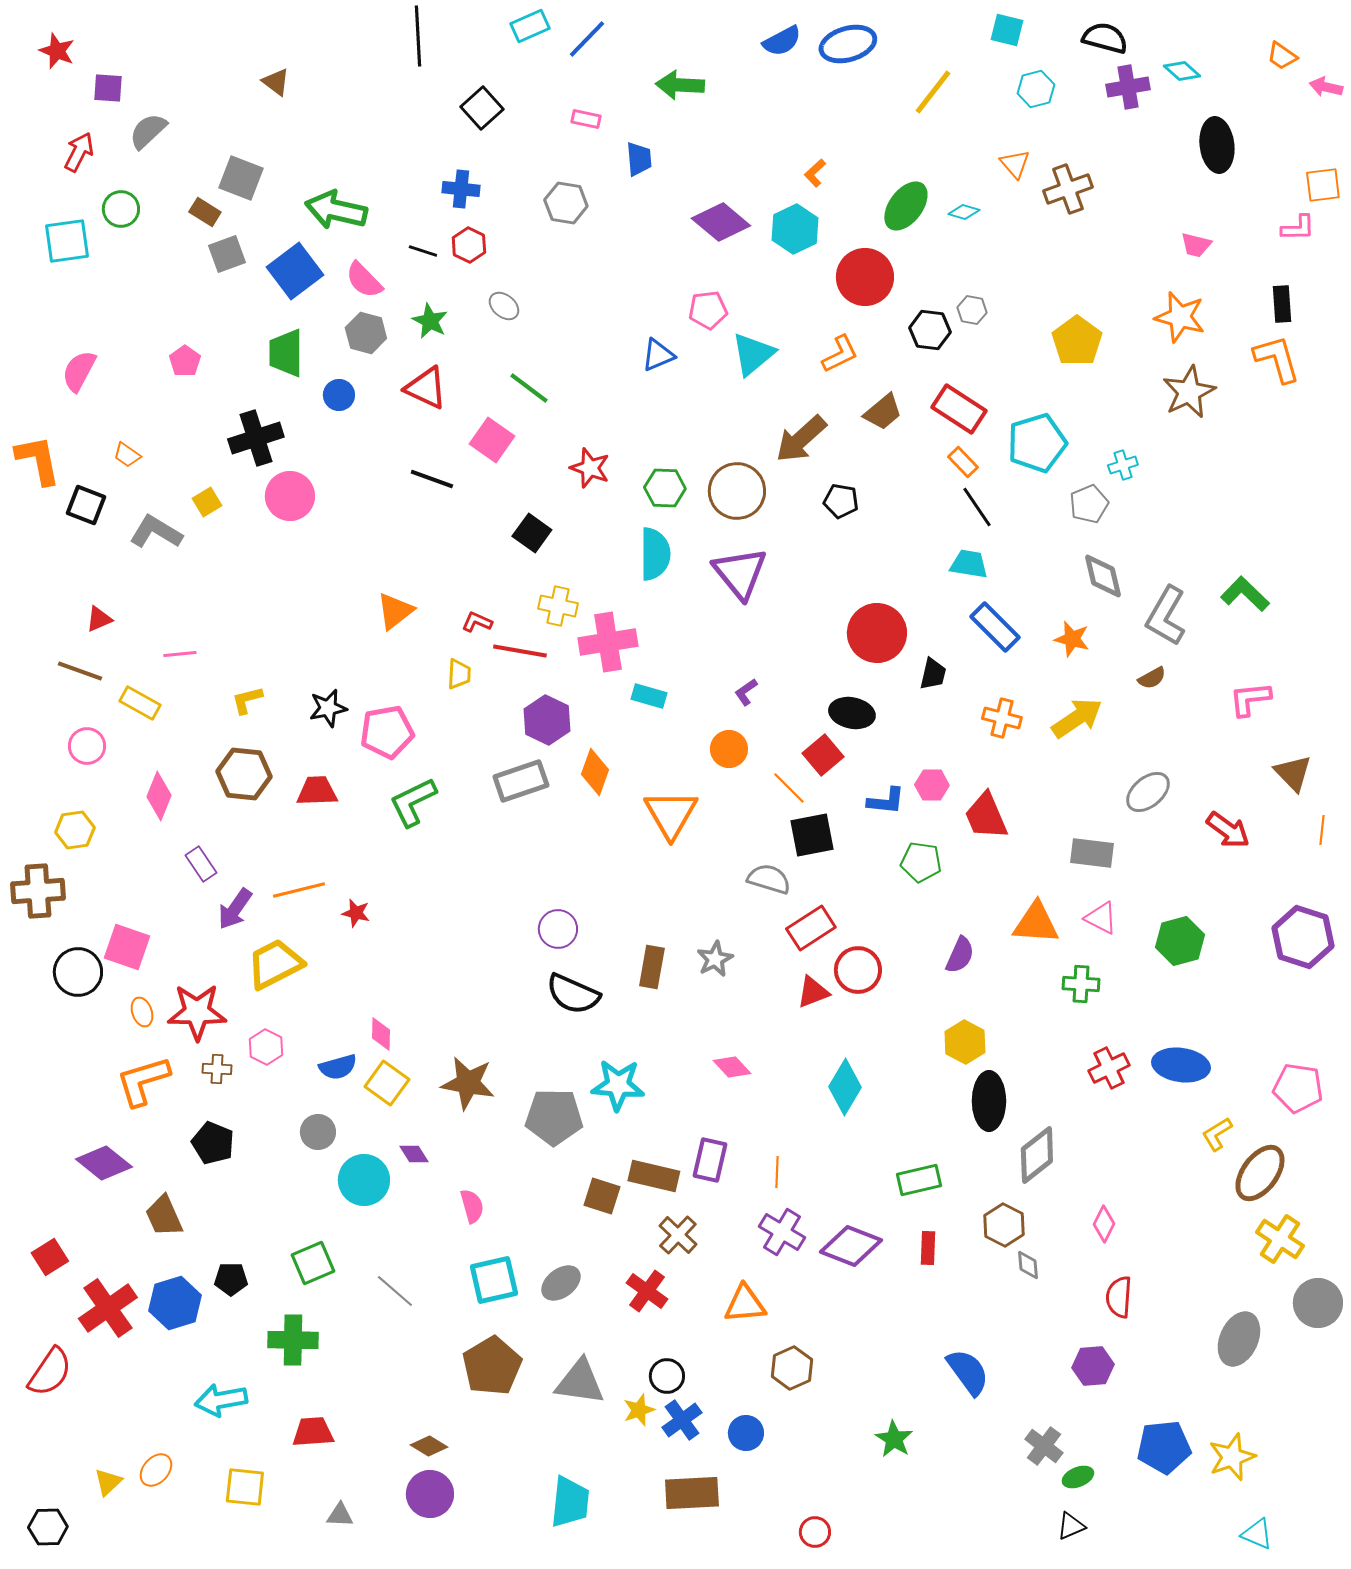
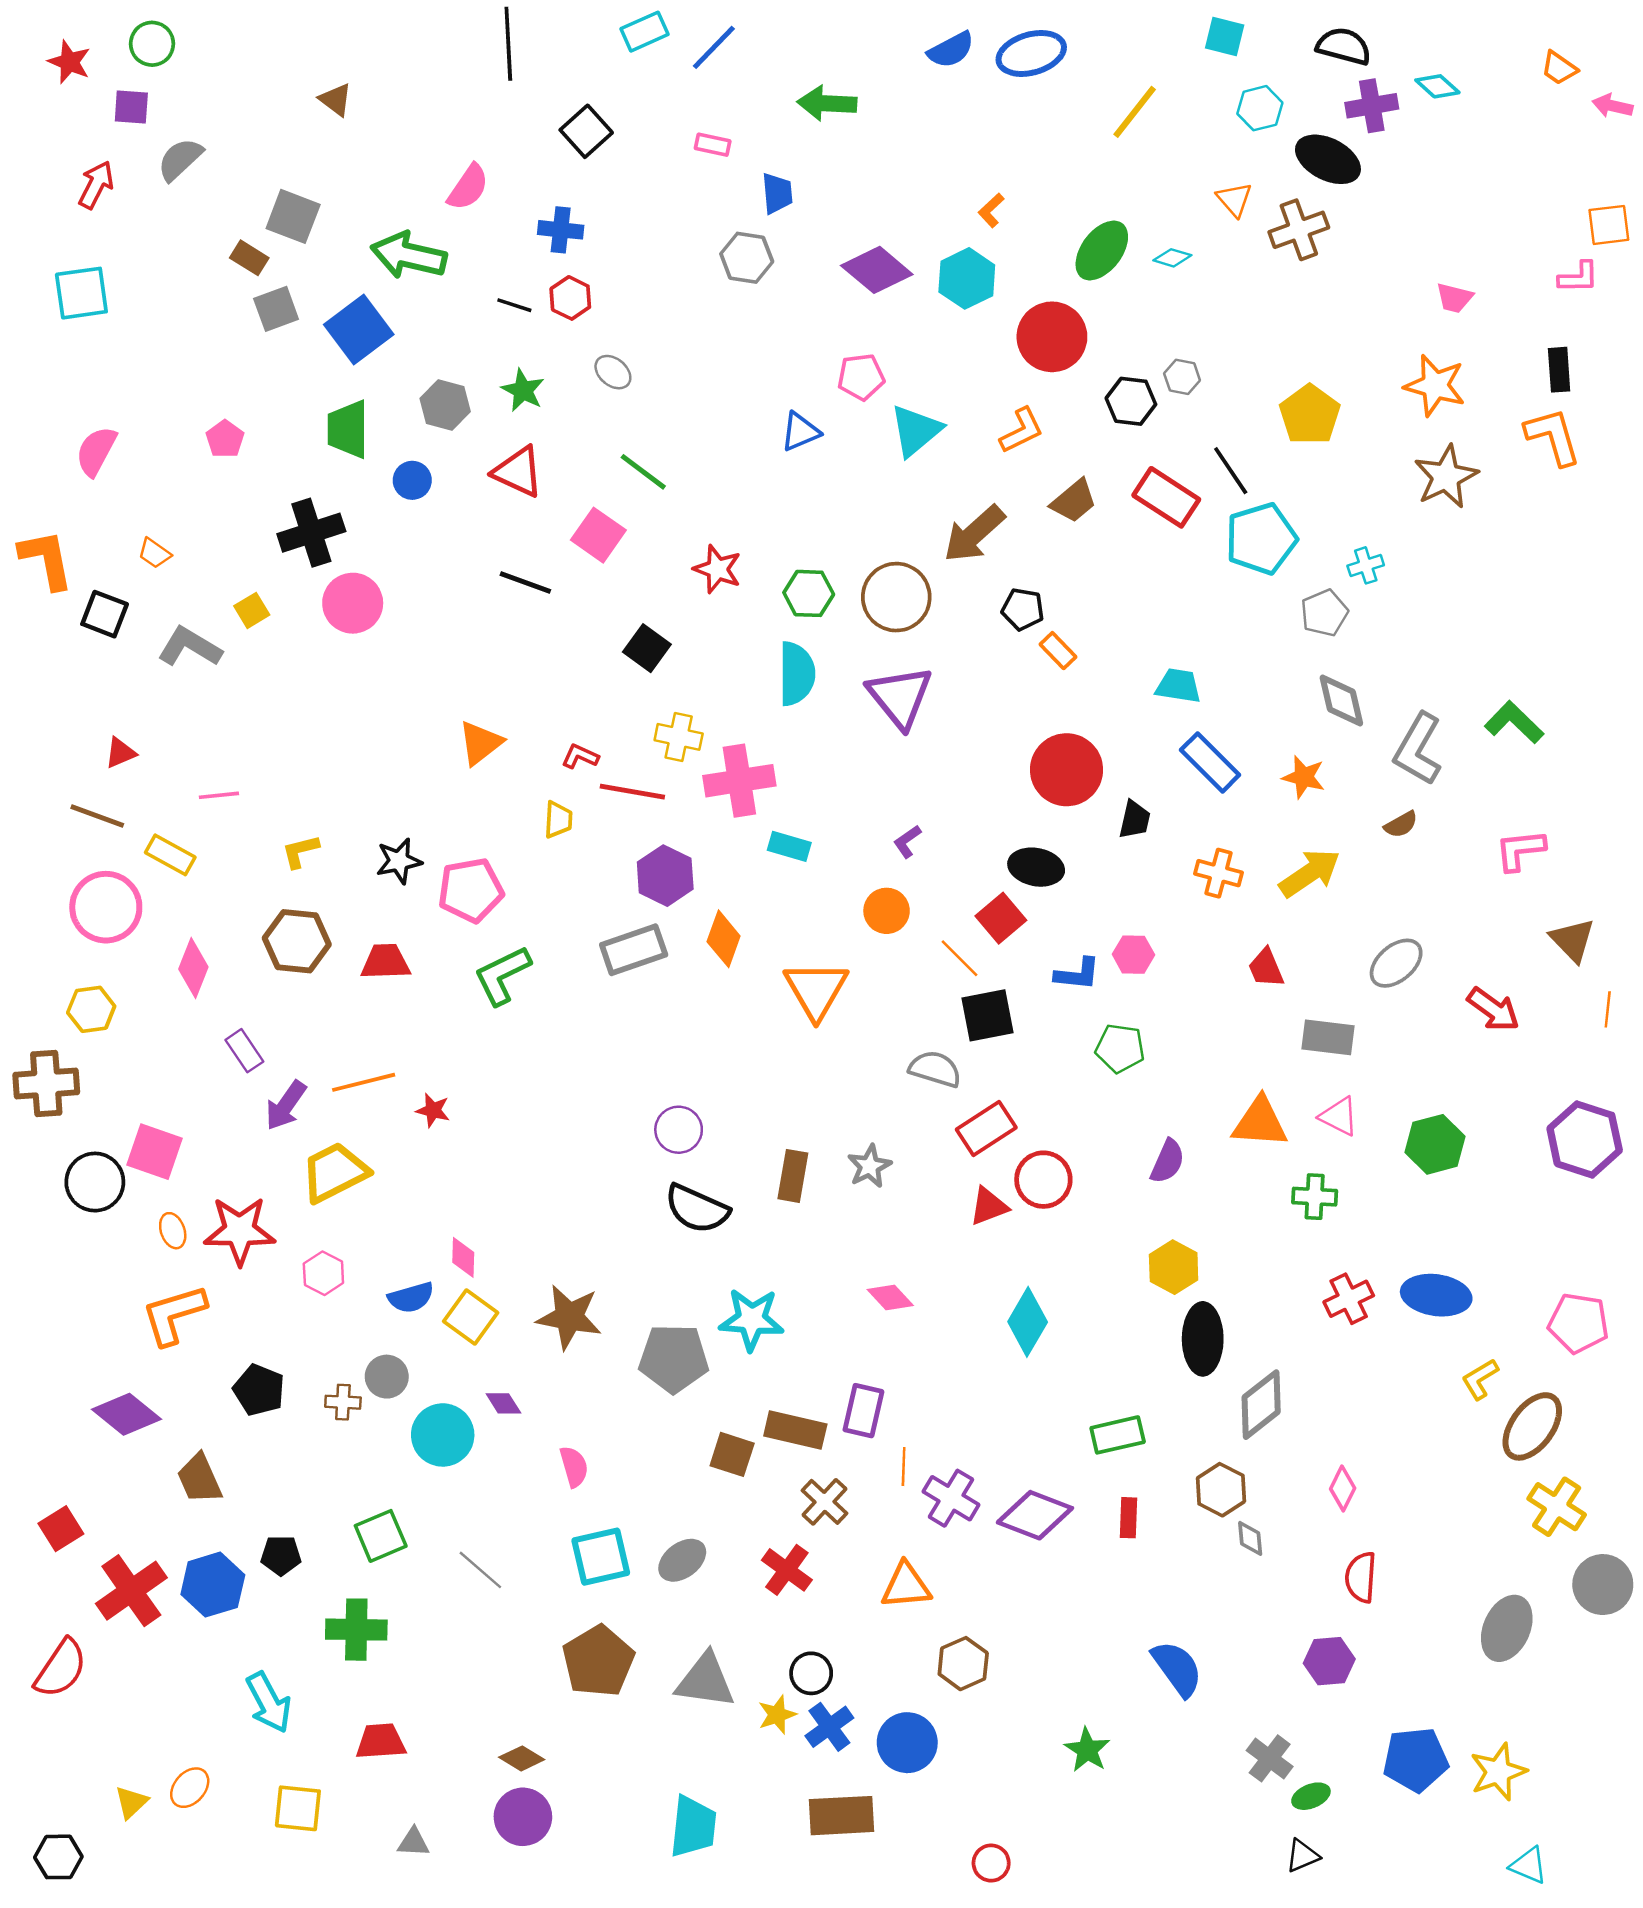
black ellipse: (1217, 145) -> (1328, 159), moved, turned -56
gray hexagon: (566, 203) -> (747, 258), moved
green circle: (121, 209) -> (152, 44), moved
pink semicircle: (364, 280) -> (468, 187), moved, turned -102
orange rectangle: (963, 462) -> (1058, 651), moved
black line: (977, 507) -> (1231, 471), moved
pink circle: (87, 746) -> (106, 907), size x1.6
red trapezoid: (986, 816) -> (1266, 968), moved, size x0.7
brown cross: (217, 1069) -> (343, 1402), moved
orange line: (777, 1172) -> (904, 1467), moved
cyan arrow: (221, 1400) -> (269, 1703), turned -108
blue circle: (746, 1433) -> (907, 1743), size x1.4

